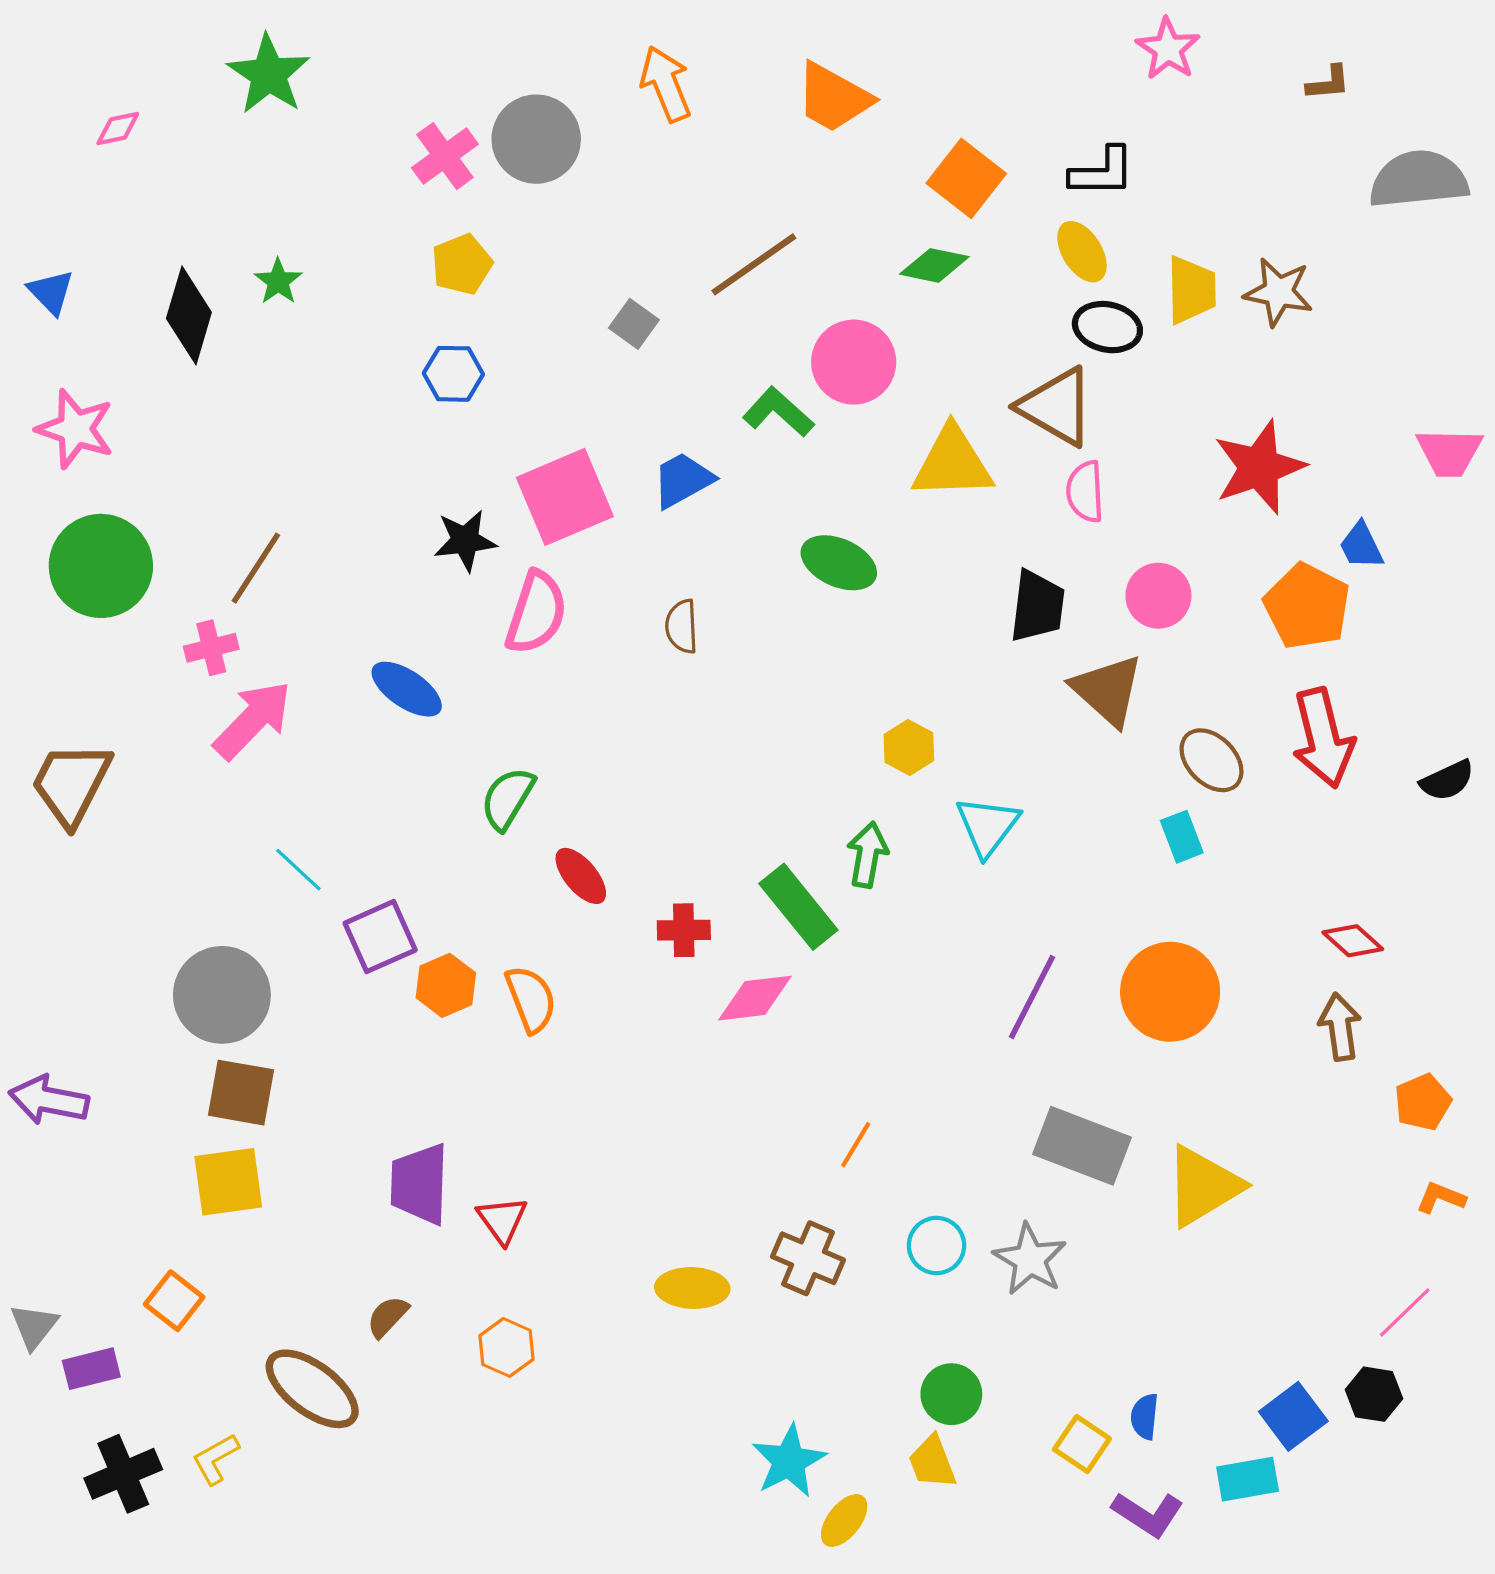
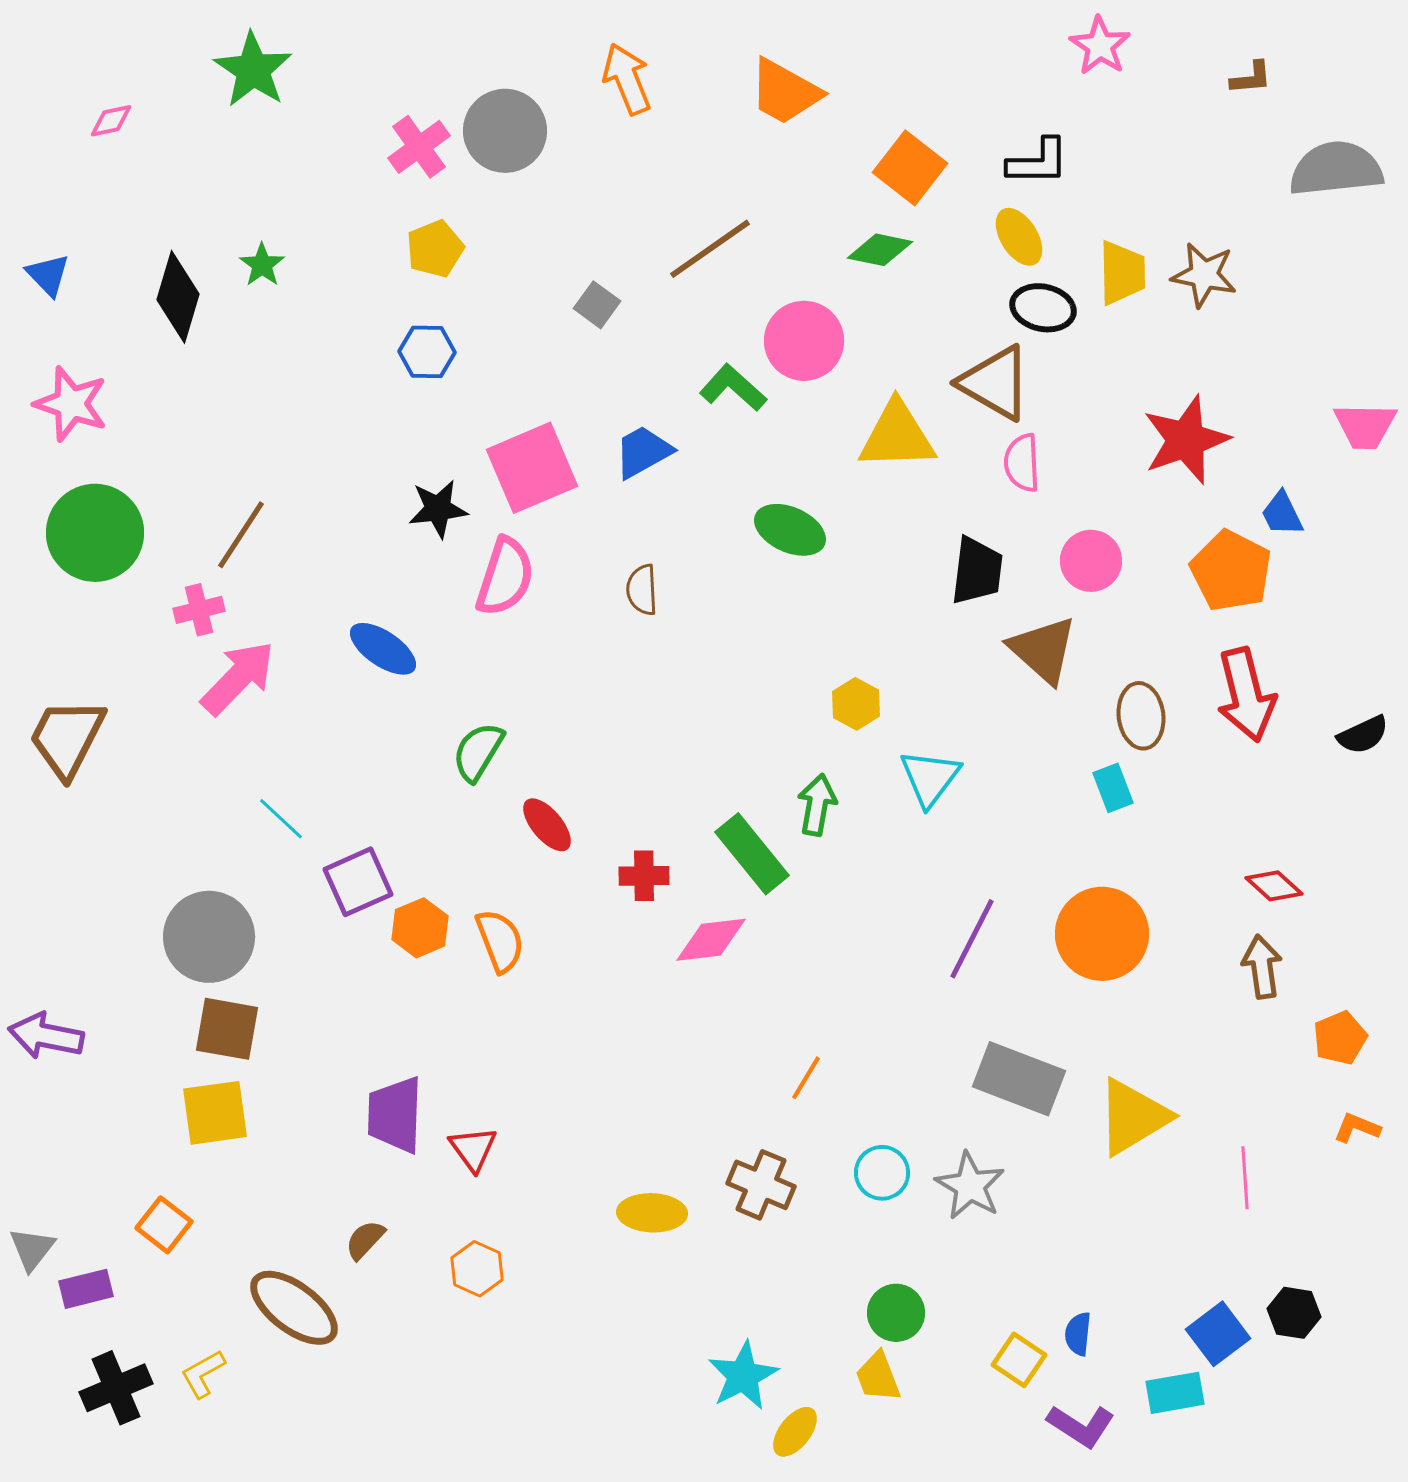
brown ellipse: (1212, 760) -> (1141, 716), turned 38
pink line: (1405, 1312) -> (1245, 1178), moved, turned -50

